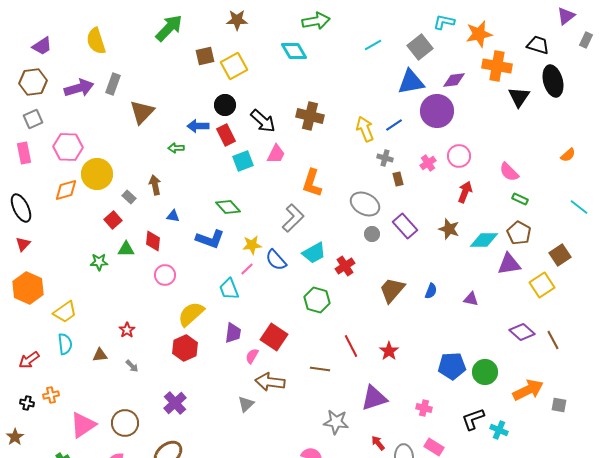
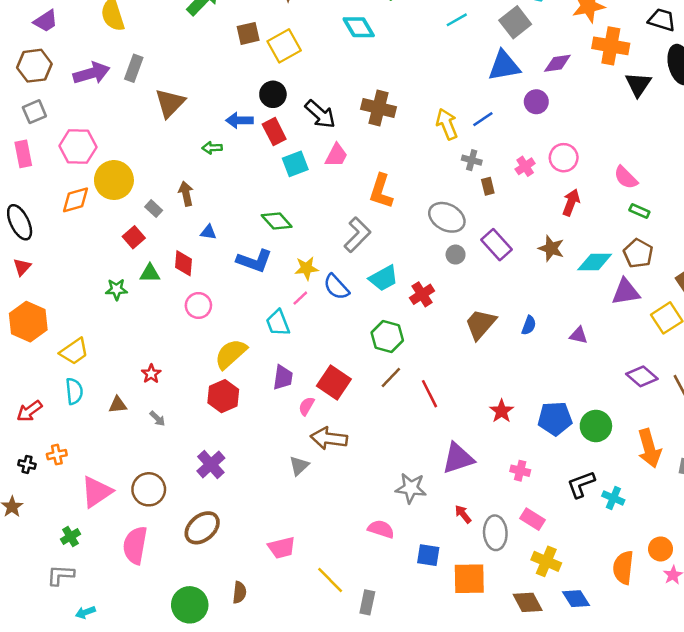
purple circle: (437, 111) -> (536, 102), size x0.6
red star: (389, 351) -> (502, 411), moved
brown line: (320, 369) -> (391, 378), moved, turned -54
orange arrow: (528, 390) -> (649, 448), turned 100

